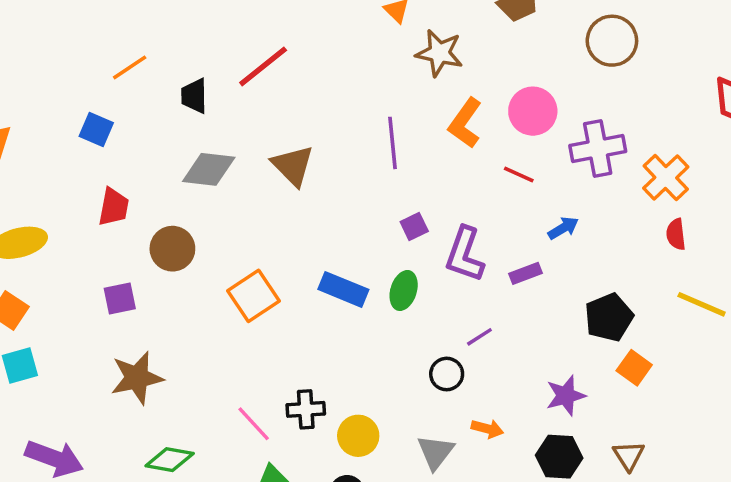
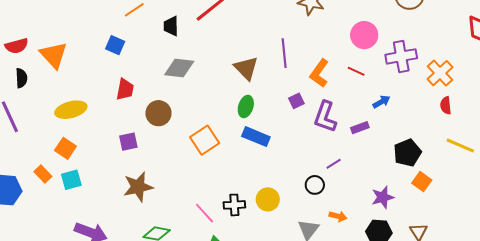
orange L-shape: (465, 123) -> (319, 73), moved
brown triangle: (293, 166) -> (246, 68), moved
green ellipse: (404, 290) -> (246, 107), moved
yellow circle: (358, 436) -> (268, 199), moved

